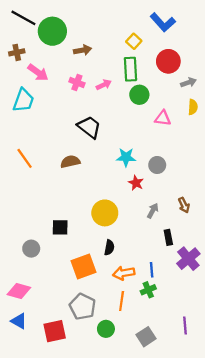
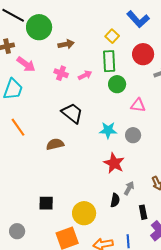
cyan star: (126, 157) -> (108, 130), moved
orange line: (25, 158) -> (18, 127), moved
gray circle: (157, 165) -> (133, 135), moved
red star: (136, 183) -> (114, 163), size x1.5
yellow circle: (105, 213) -> (84, 213), moved
black semicircle: (109, 247) -> (115, 200), moved
gray circle: (31, 249) -> (17, 231), moved

